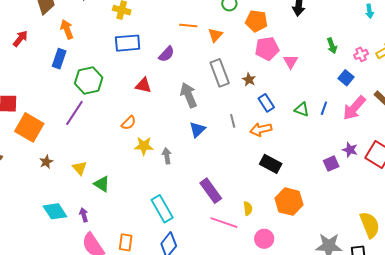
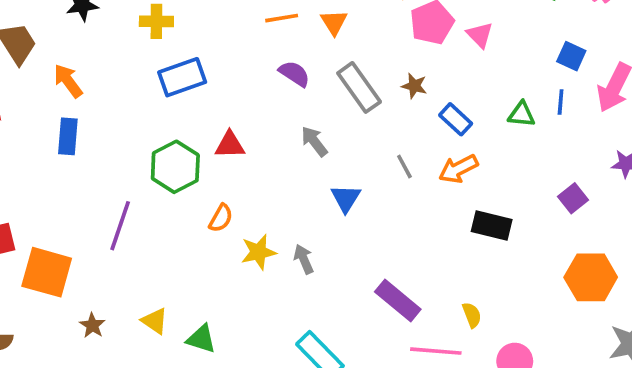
purple semicircle: (167, 54) -> (294, 74), moved, turned -84
blue square: (346, 78) -> (571, 56), moved
green hexagon: (89, 80) -> (175, 167), moved
gray arrow: (189, 95) -> (314, 141), size x0.7
purple square: (331, 164) -> (573, 198), moved
orange hexagon: (289, 202) -> (591, 277), moved

